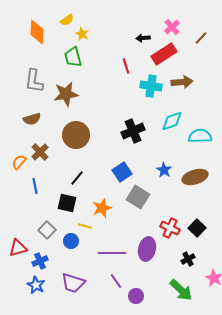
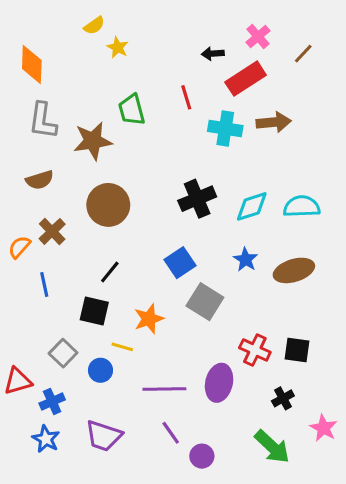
orange diamond: (37, 32) -> (32, 65), moved
green trapezoid: (73, 57) -> (132, 110), moved
cyan diamond: (172, 121) -> (252, 206), moved
black square: (197, 228) -> (297, 350), turned -36

